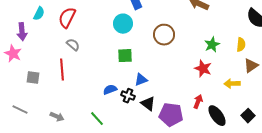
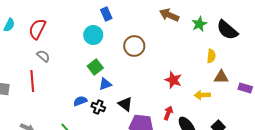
green star: (212, 45) -> (199, 24), moved
green square: (125, 56) -> (95, 67), turned -35
brown triangle: (251, 66) -> (221, 77), turned 35
blue triangle: (141, 80) -> (105, 84), moved
black triangle: (148, 104) -> (125, 104), moved

